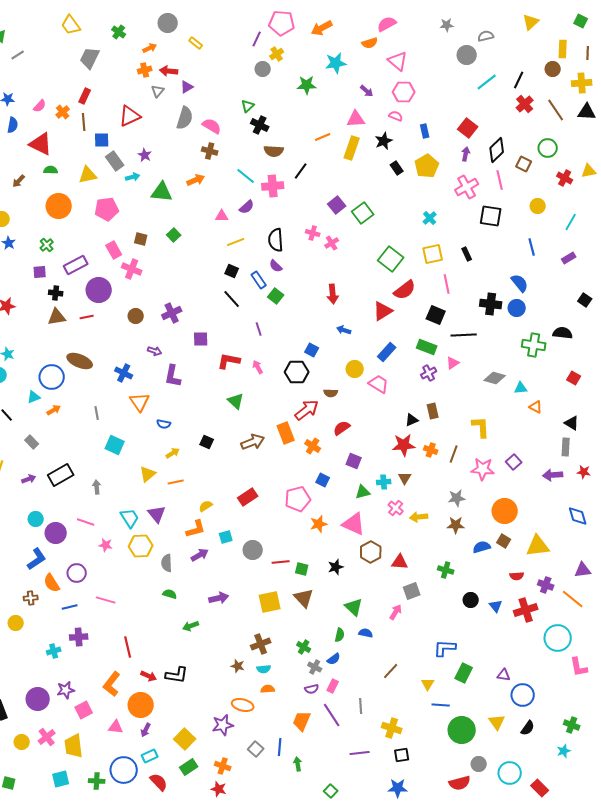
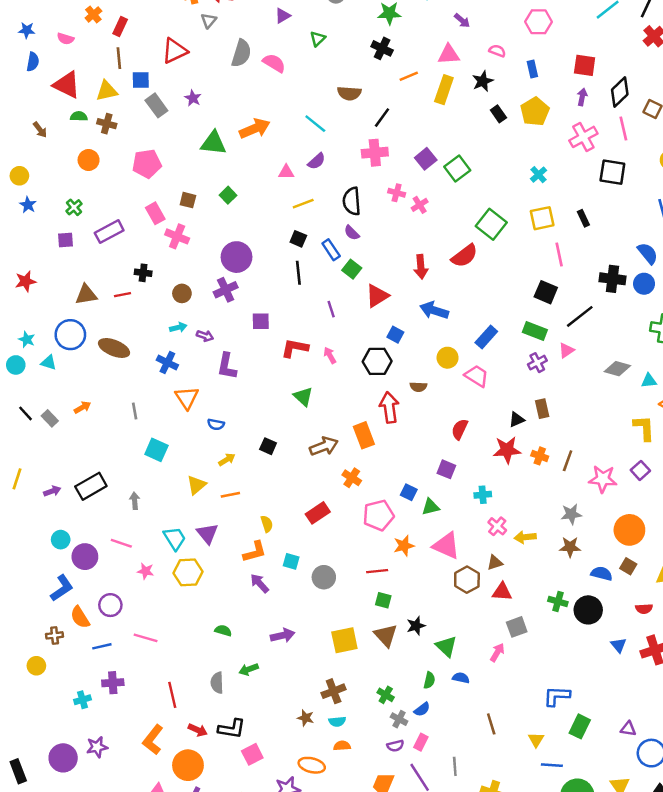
purple triangle: (187, 87) -> (283, 16), moved
pink hexagon: (404, 92) -> (538, 22), moved
pink semicircle: (40, 106) -> (65, 39), turned 64
orange cross: (63, 112) -> (93, 14), moved
black cross: (260, 125) -> (382, 48), moved
red square: (468, 128) -> (585, 65), turned -30
brown cross: (210, 151) -> (107, 124), moved
yellow triangle: (88, 175) -> (107, 91), moved
cyan arrow: (133, 177) -> (178, 327), moved
orange arrow: (196, 180) -> (255, 128), size x1.4
brown arrow: (19, 181) -> (40, 130), turned -80
pink cross: (273, 186) -> (375, 153), moved
orange circle: (59, 206) -> (89, 160), size x0.7
purple circle: (99, 290) -> (237, 257), moved
red semicircle: (405, 290) -> (465, 256), moved
black cross: (56, 293) -> (143, 273), moved
black line: (232, 299) -> (298, 273), turned 36
red triangle: (383, 311) -> (377, 296), moved
blue arrow: (344, 330) -> (434, 310), size x1.6
black line: (464, 335) -> (580, 316), turned -35
blue circle: (52, 377) -> (70, 335), moved
cyan triangle: (34, 397) -> (49, 363), moved, turned 40
red arrow: (307, 410) -> (389, 407), turned -60
yellow L-shape: (481, 427) -> (644, 428), moved
red semicircle: (342, 428) -> (460, 429), moved, turned -30
gray rectangle: (32, 442) -> (50, 418), moved
orange cross: (313, 446) -> (352, 478), moved
brown triangle: (405, 478) -> (495, 563), moved, turned 40
green triangle: (363, 492) -> (431, 507), moved
yellow semicircle: (206, 506) -> (267, 524), turned 104
cyan square: (226, 537) -> (291, 561), turned 32
blue semicircle: (482, 547) -> (602, 574), turned 30
purple arrow: (200, 555) -> (260, 583), turned -102
red line: (281, 562) -> (377, 571), moved
gray semicircle: (167, 563) -> (217, 683), moved
black star: (336, 567) -> (416, 626), moved
black circle: (471, 600) -> (588, 610), moved, size x1.5
brown line: (391, 671) -> (491, 724), turned -60
pink square: (84, 710) -> (252, 754), moved

